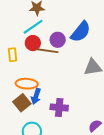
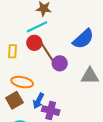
purple circle: (58, 40) -> (60, 63), moved
brown line: (47, 51) -> (48, 53), turned 40
blue arrow: (36, 96) -> (38, 101), moved

